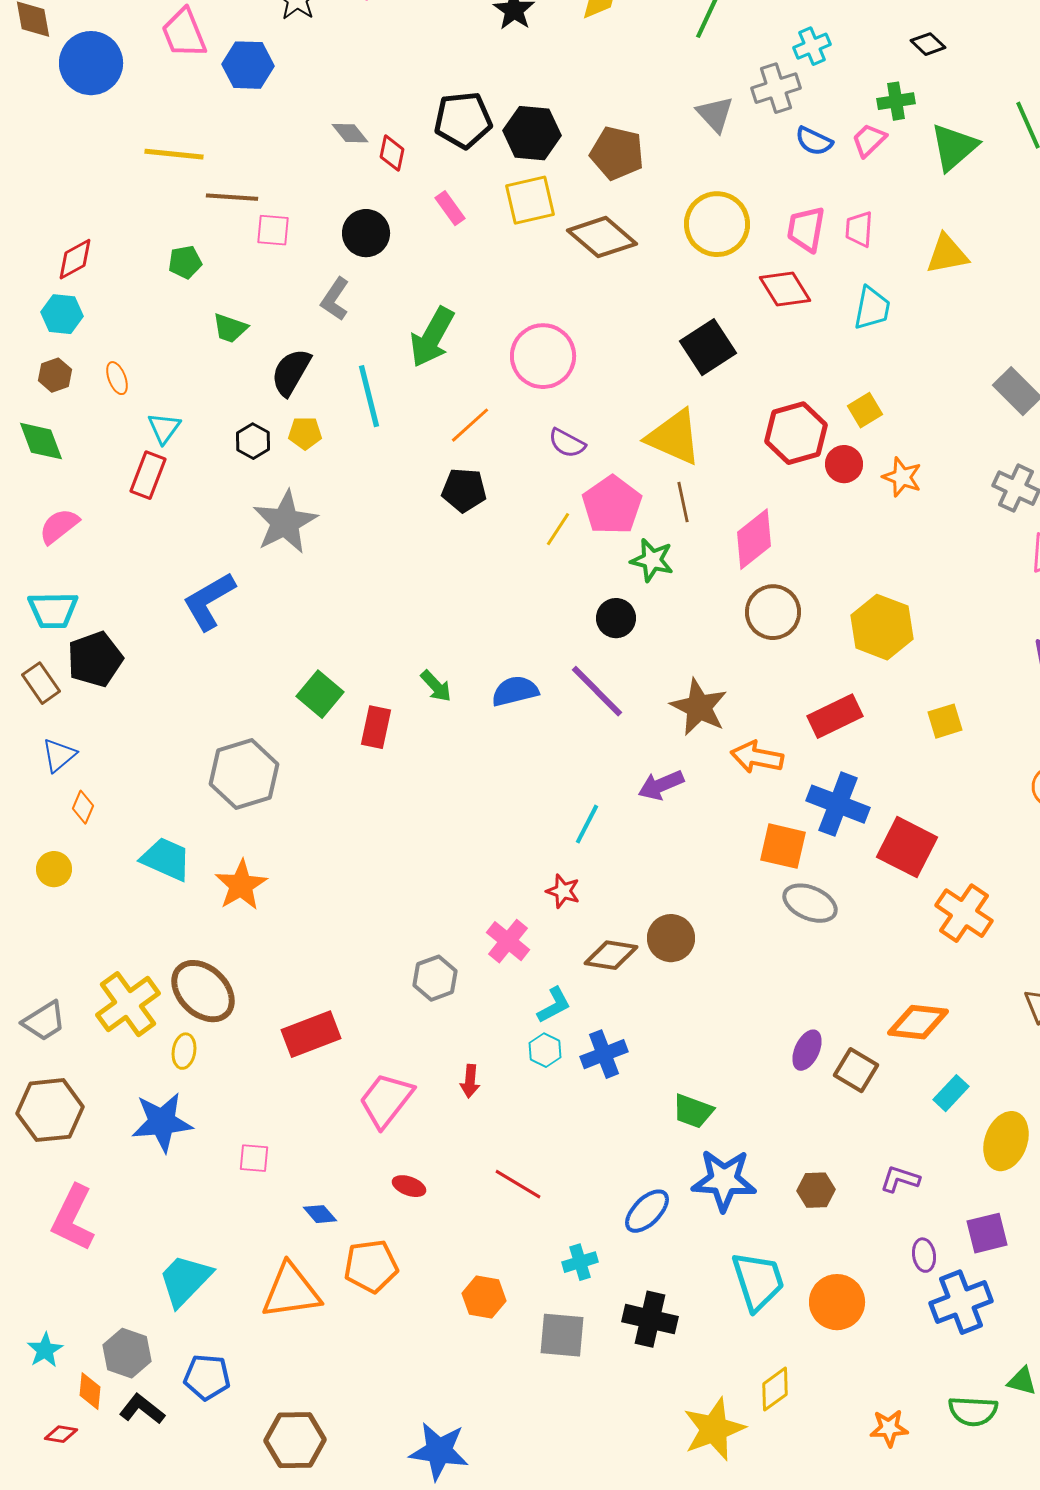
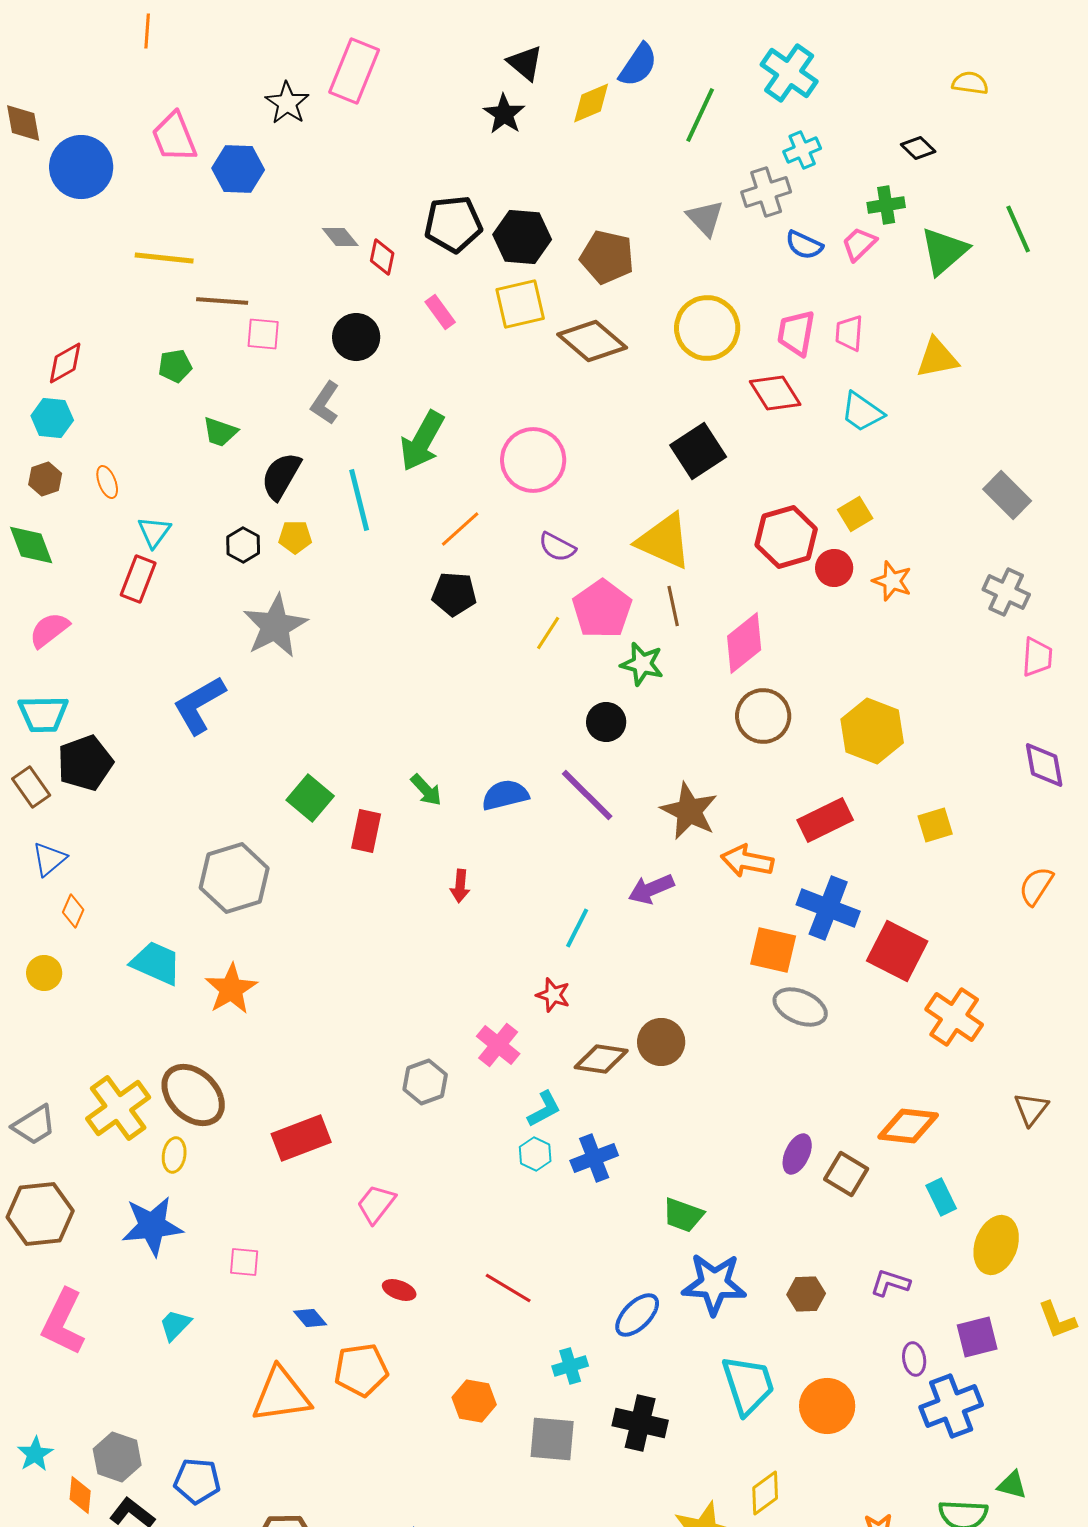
cyan trapezoid: (872, 308) -> (862, 412), turned 114
red arrow: (470, 1081) -> (460, 886), moved
cyan rectangle: (951, 1093) -> (941, 1197), turned -69
pink trapezoid: (386, 1100) -> (376, 1204), size x0.7
cyan trapezoid: (185, 1280) -> (175, 1325), moved, size x0.6

